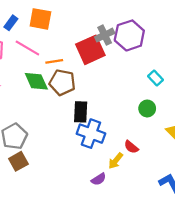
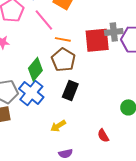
green diamond: (36, 81) -> (35, 69), moved, turned 45
blue cross: (91, 134) -> (31, 93), moved
yellow arrow: (116, 161) -> (58, 126), moved

